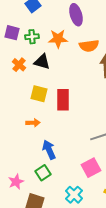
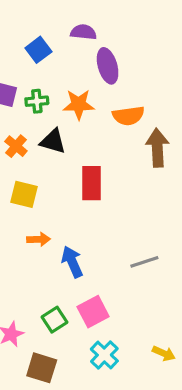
yellow square: (39, 94) -> (24, 194), moved
red rectangle: (63, 100) -> (91, 183), moved
blue arrow: (49, 150) -> (72, 262), moved
pink square: (91, 168) -> (93, 312), moved

